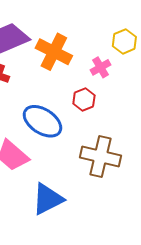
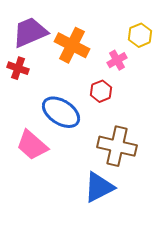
blue triangle: (48, 199) -> (99, 187), moved

